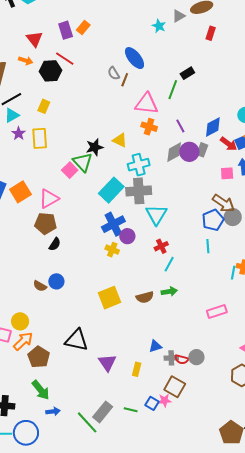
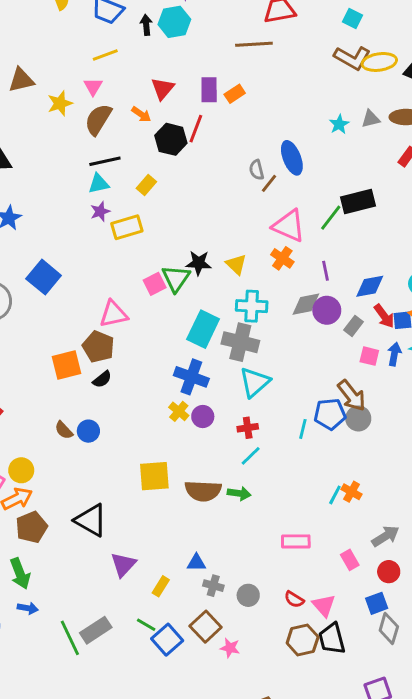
red line: (65, 59) -> (196, 129), turned 60
black rectangle: (187, 73) -> (358, 201), size x1.6
yellow rectangle: (40, 138) -> (127, 227), turned 60
gray rectangle: (202, 150) -> (354, 326), moved
cyan rectangle: (111, 190) -> (203, 329), turned -35
orange square: (20, 192) -> (66, 365), moved
blue cross: (113, 224) -> (191, 377), turned 30
purple circle: (127, 236) -> (203, 417), moved
cyan line: (208, 246) -> (303, 429), moved
brown semicircle: (145, 297) -> (203, 491), size x1.4
red semicircle: (182, 359) -> (294, 599), moved
pink star: (165, 400) -> (230, 648), moved
blue square: (152, 403) -> (167, 640), size x1.5
green line: (131, 410) -> (146, 625), moved

